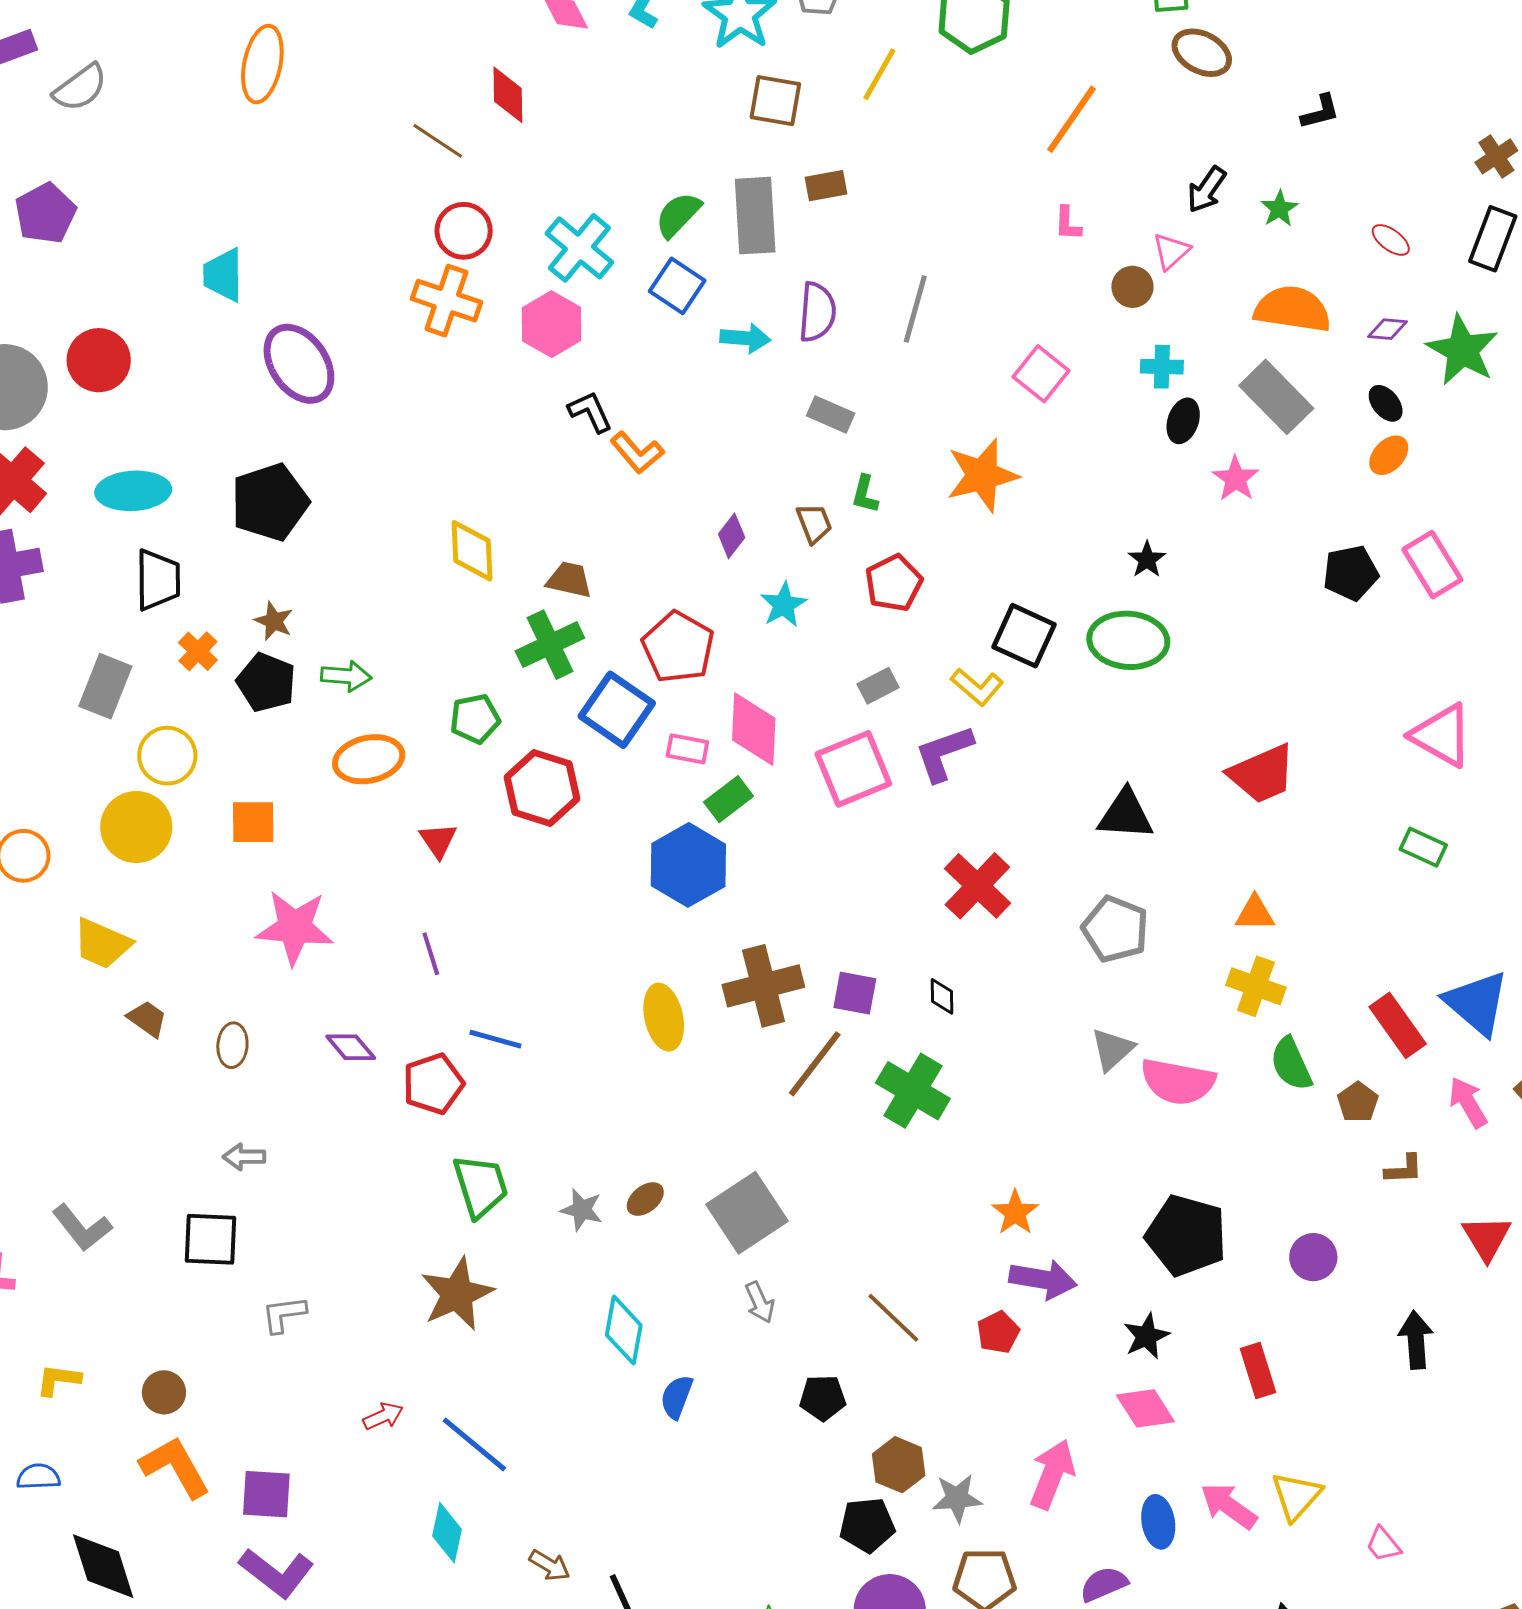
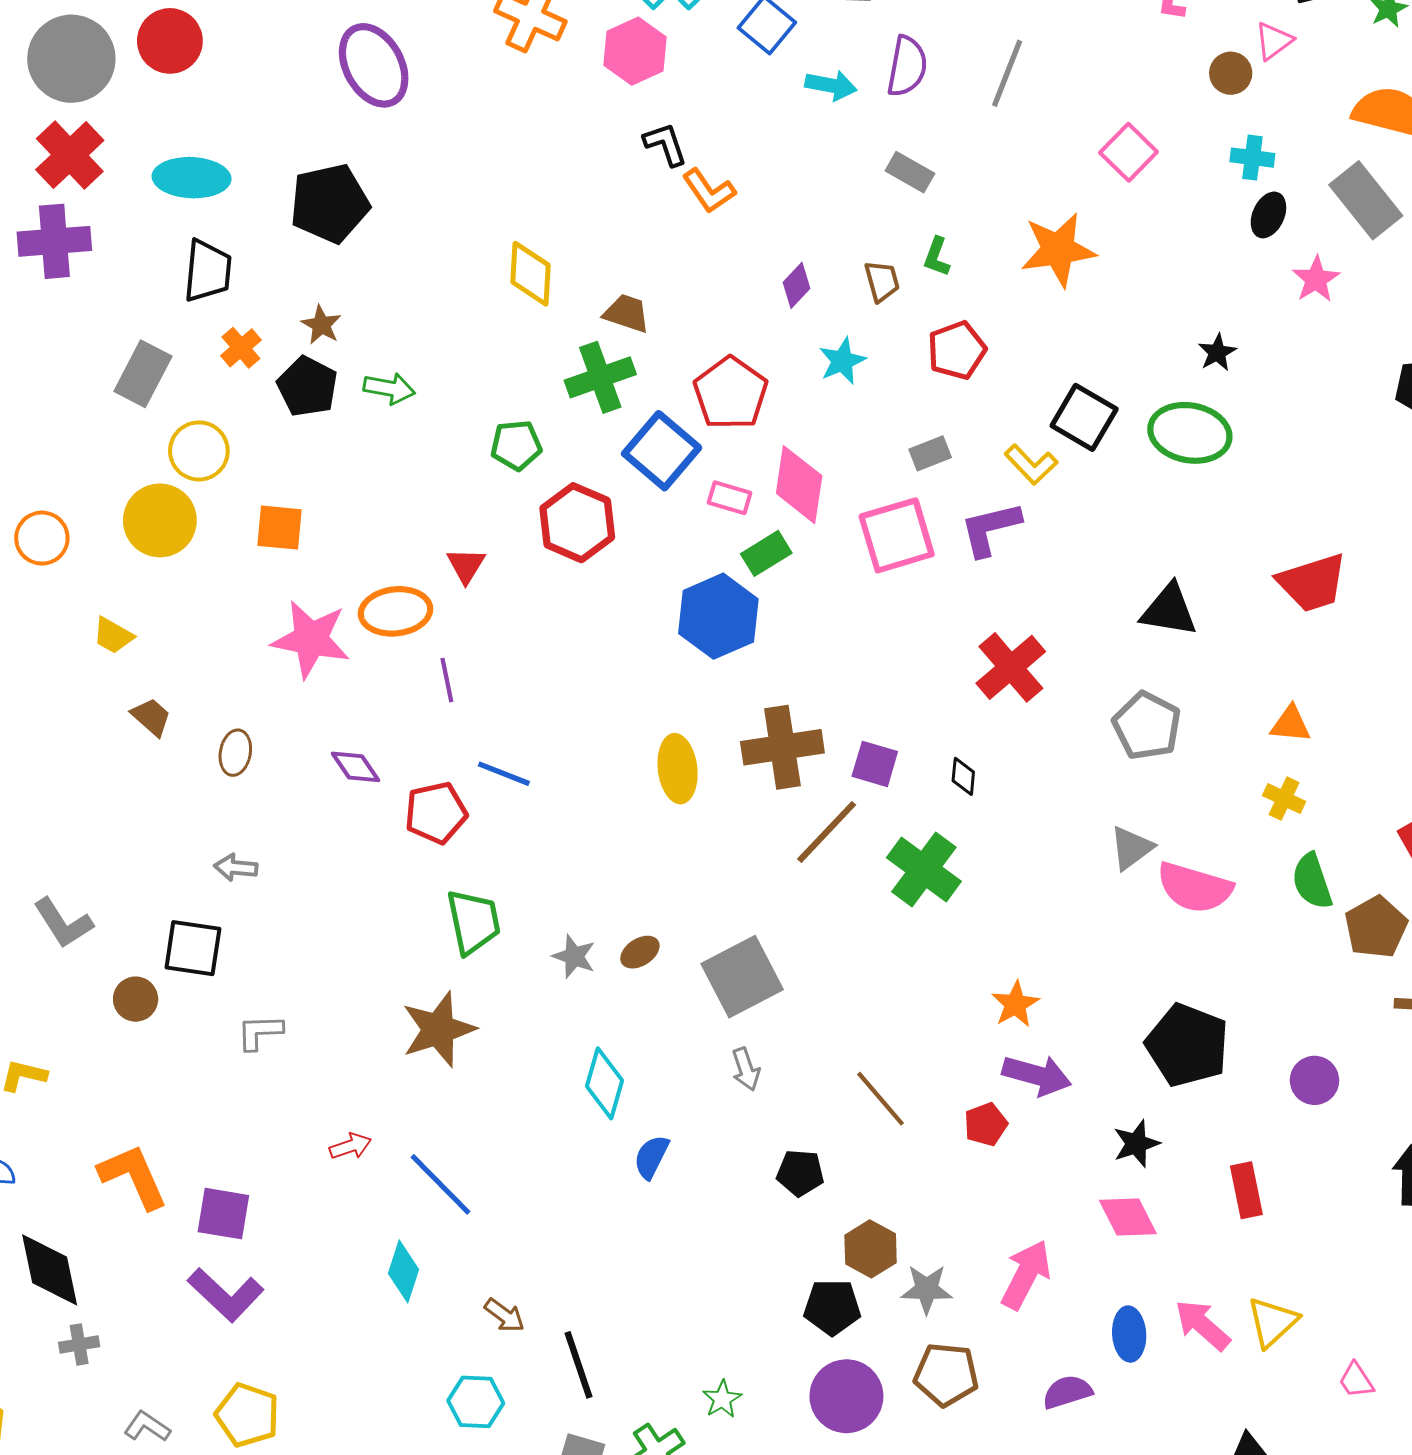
orange ellipse: (369, 759) -> (396, 611), moved
yellow trapezoid: (102, 944) -> (113, 636), size x0.7
yellow cross: (1256, 986) -> (1284, 799), size x0.7
brown pentagon: (1358, 1102) -> (1376, 927), size x1.5
brown circle: (164, 1392) -> (136, 999), moved

